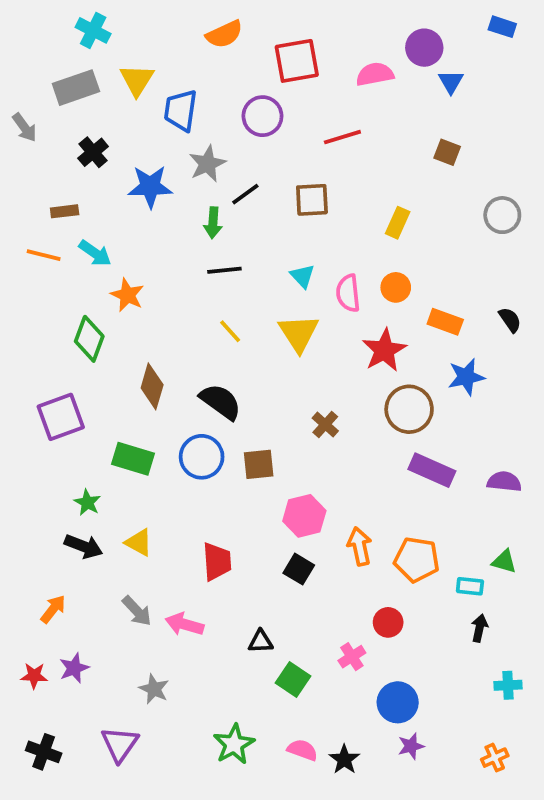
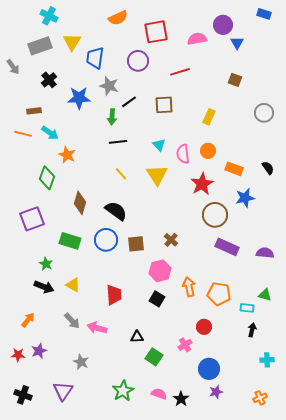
gray star: (207, 164) -> (109, 86), turned -30
brown cross: (325, 424) -> (171, 240), moved

